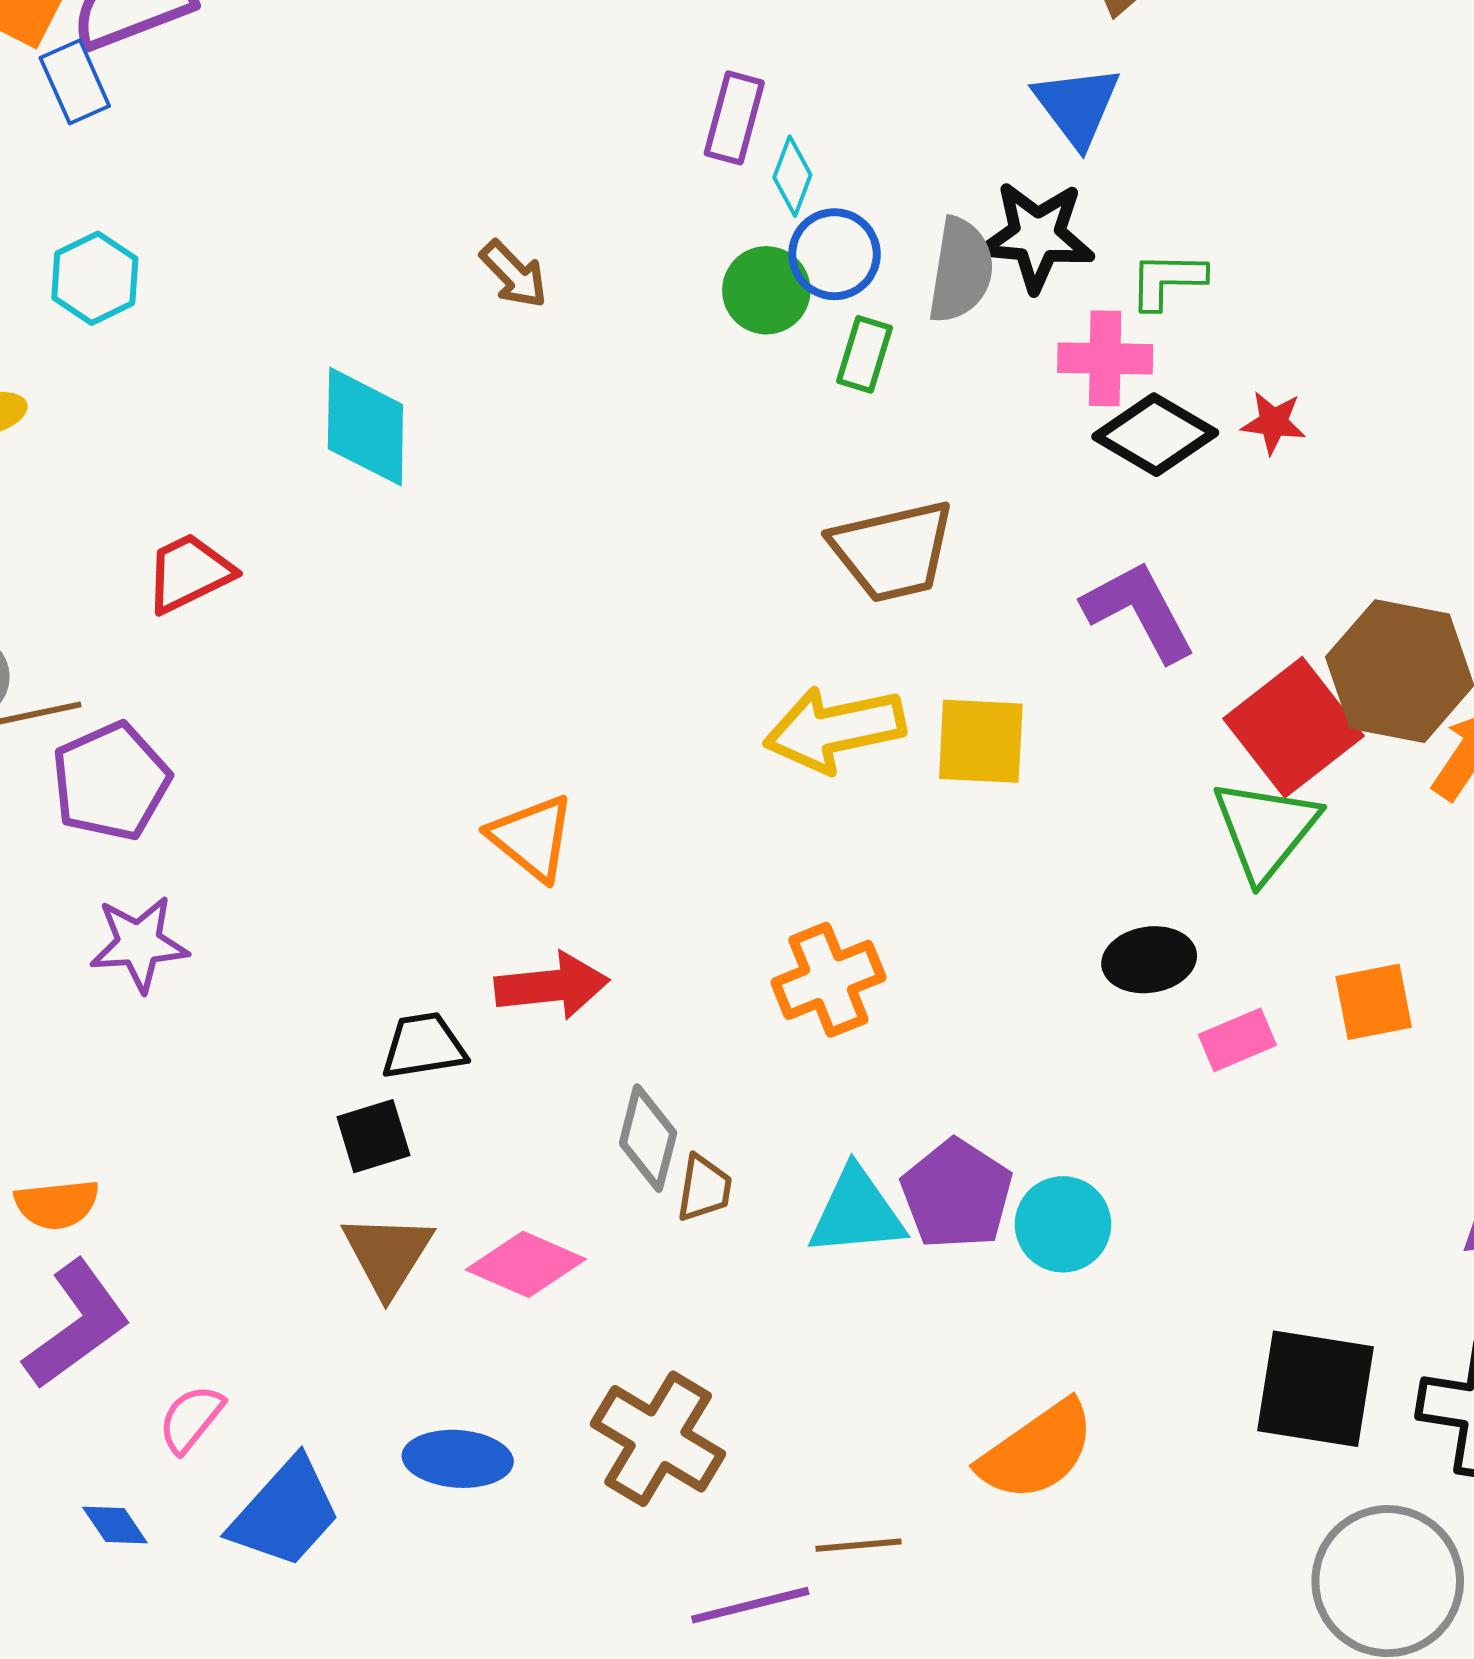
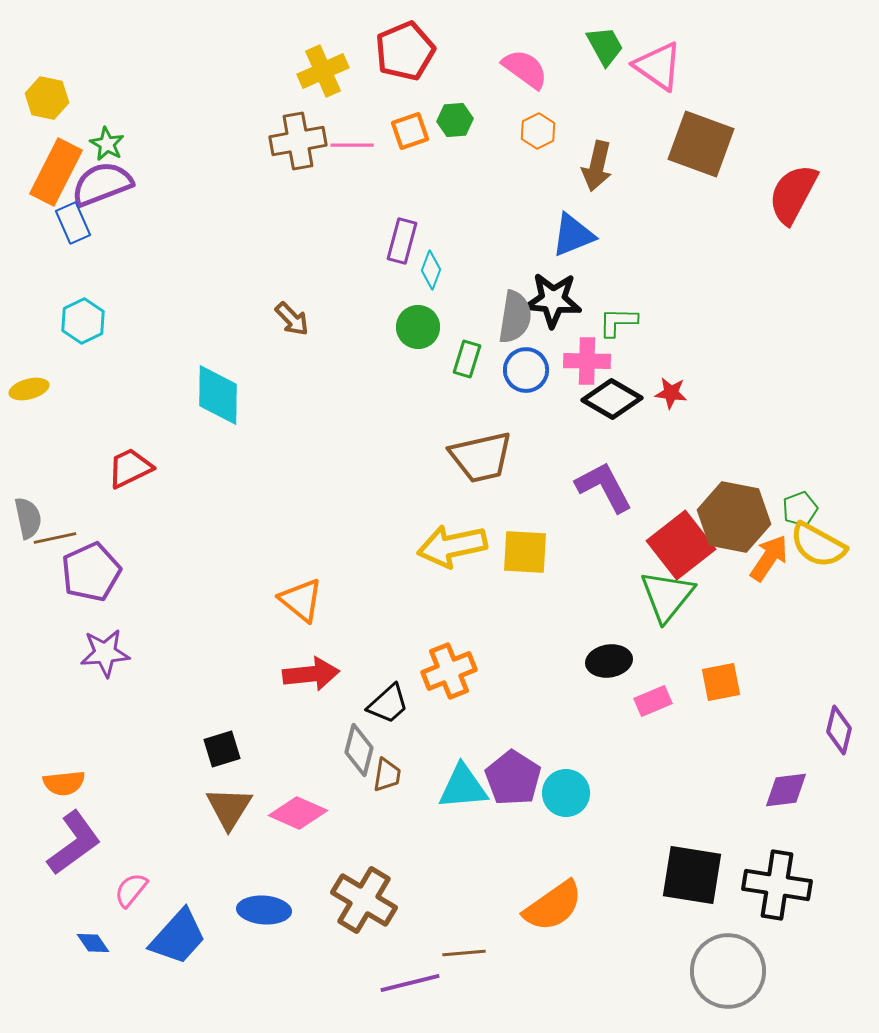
blue triangle: (1077, 106) -> (573, 235), turned 45
blue circle: (834, 254) -> (526, 370), moved
black trapezoid: (424, 1046) -> (388, 704), moved, turned 147

